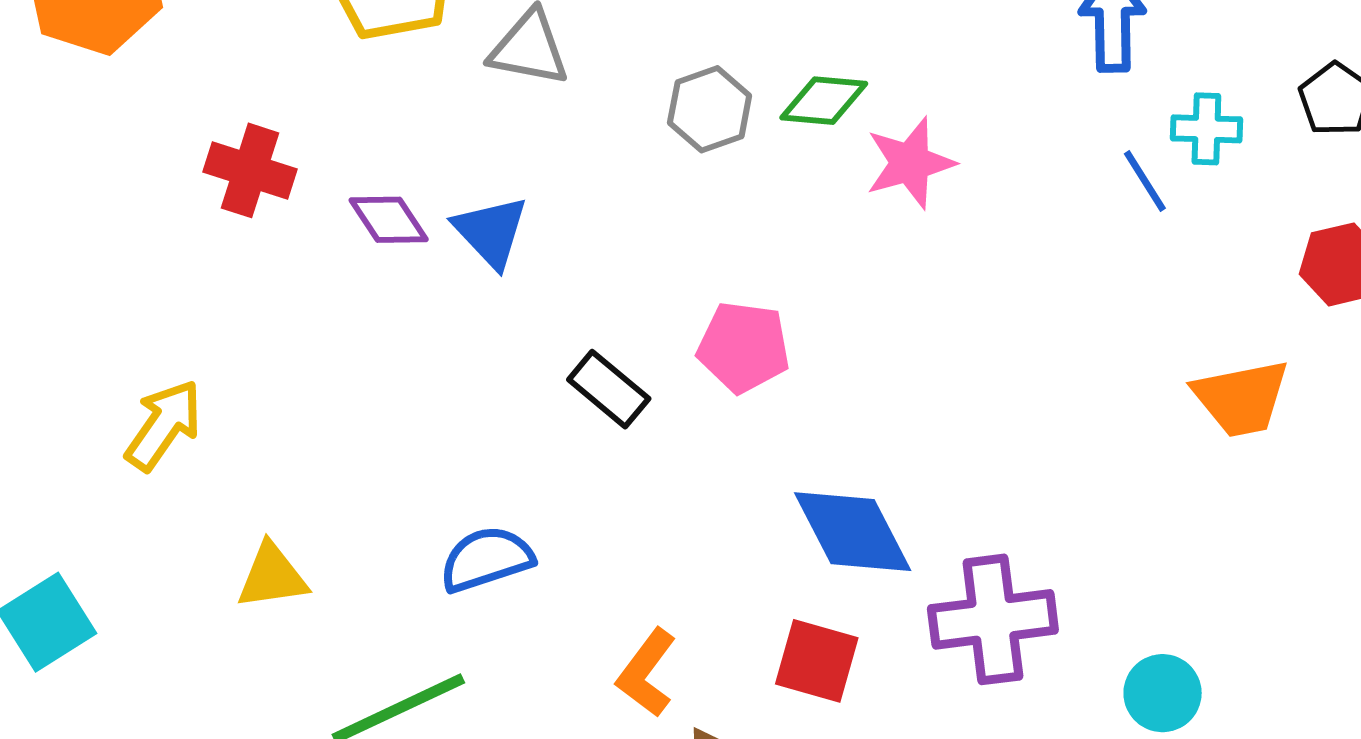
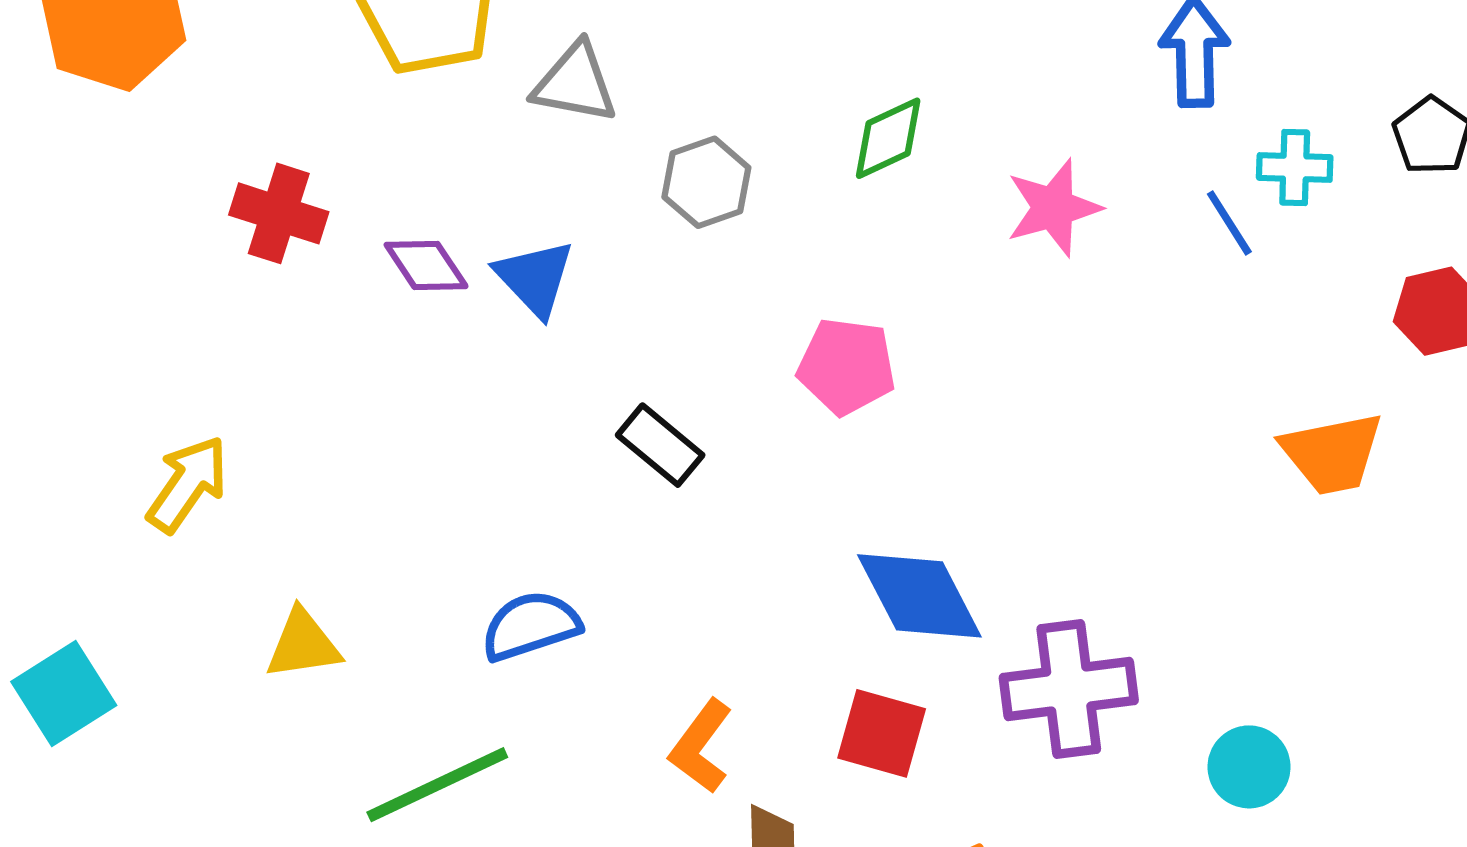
green diamond: (824, 101) -> (888, 138), turned -30
gray hexagon: (710, 109) -> (706, 182), moved
pink star: (910, 163) -> (1053, 208), moved
pink pentagon: (744, 347) -> (847, 366), moved

